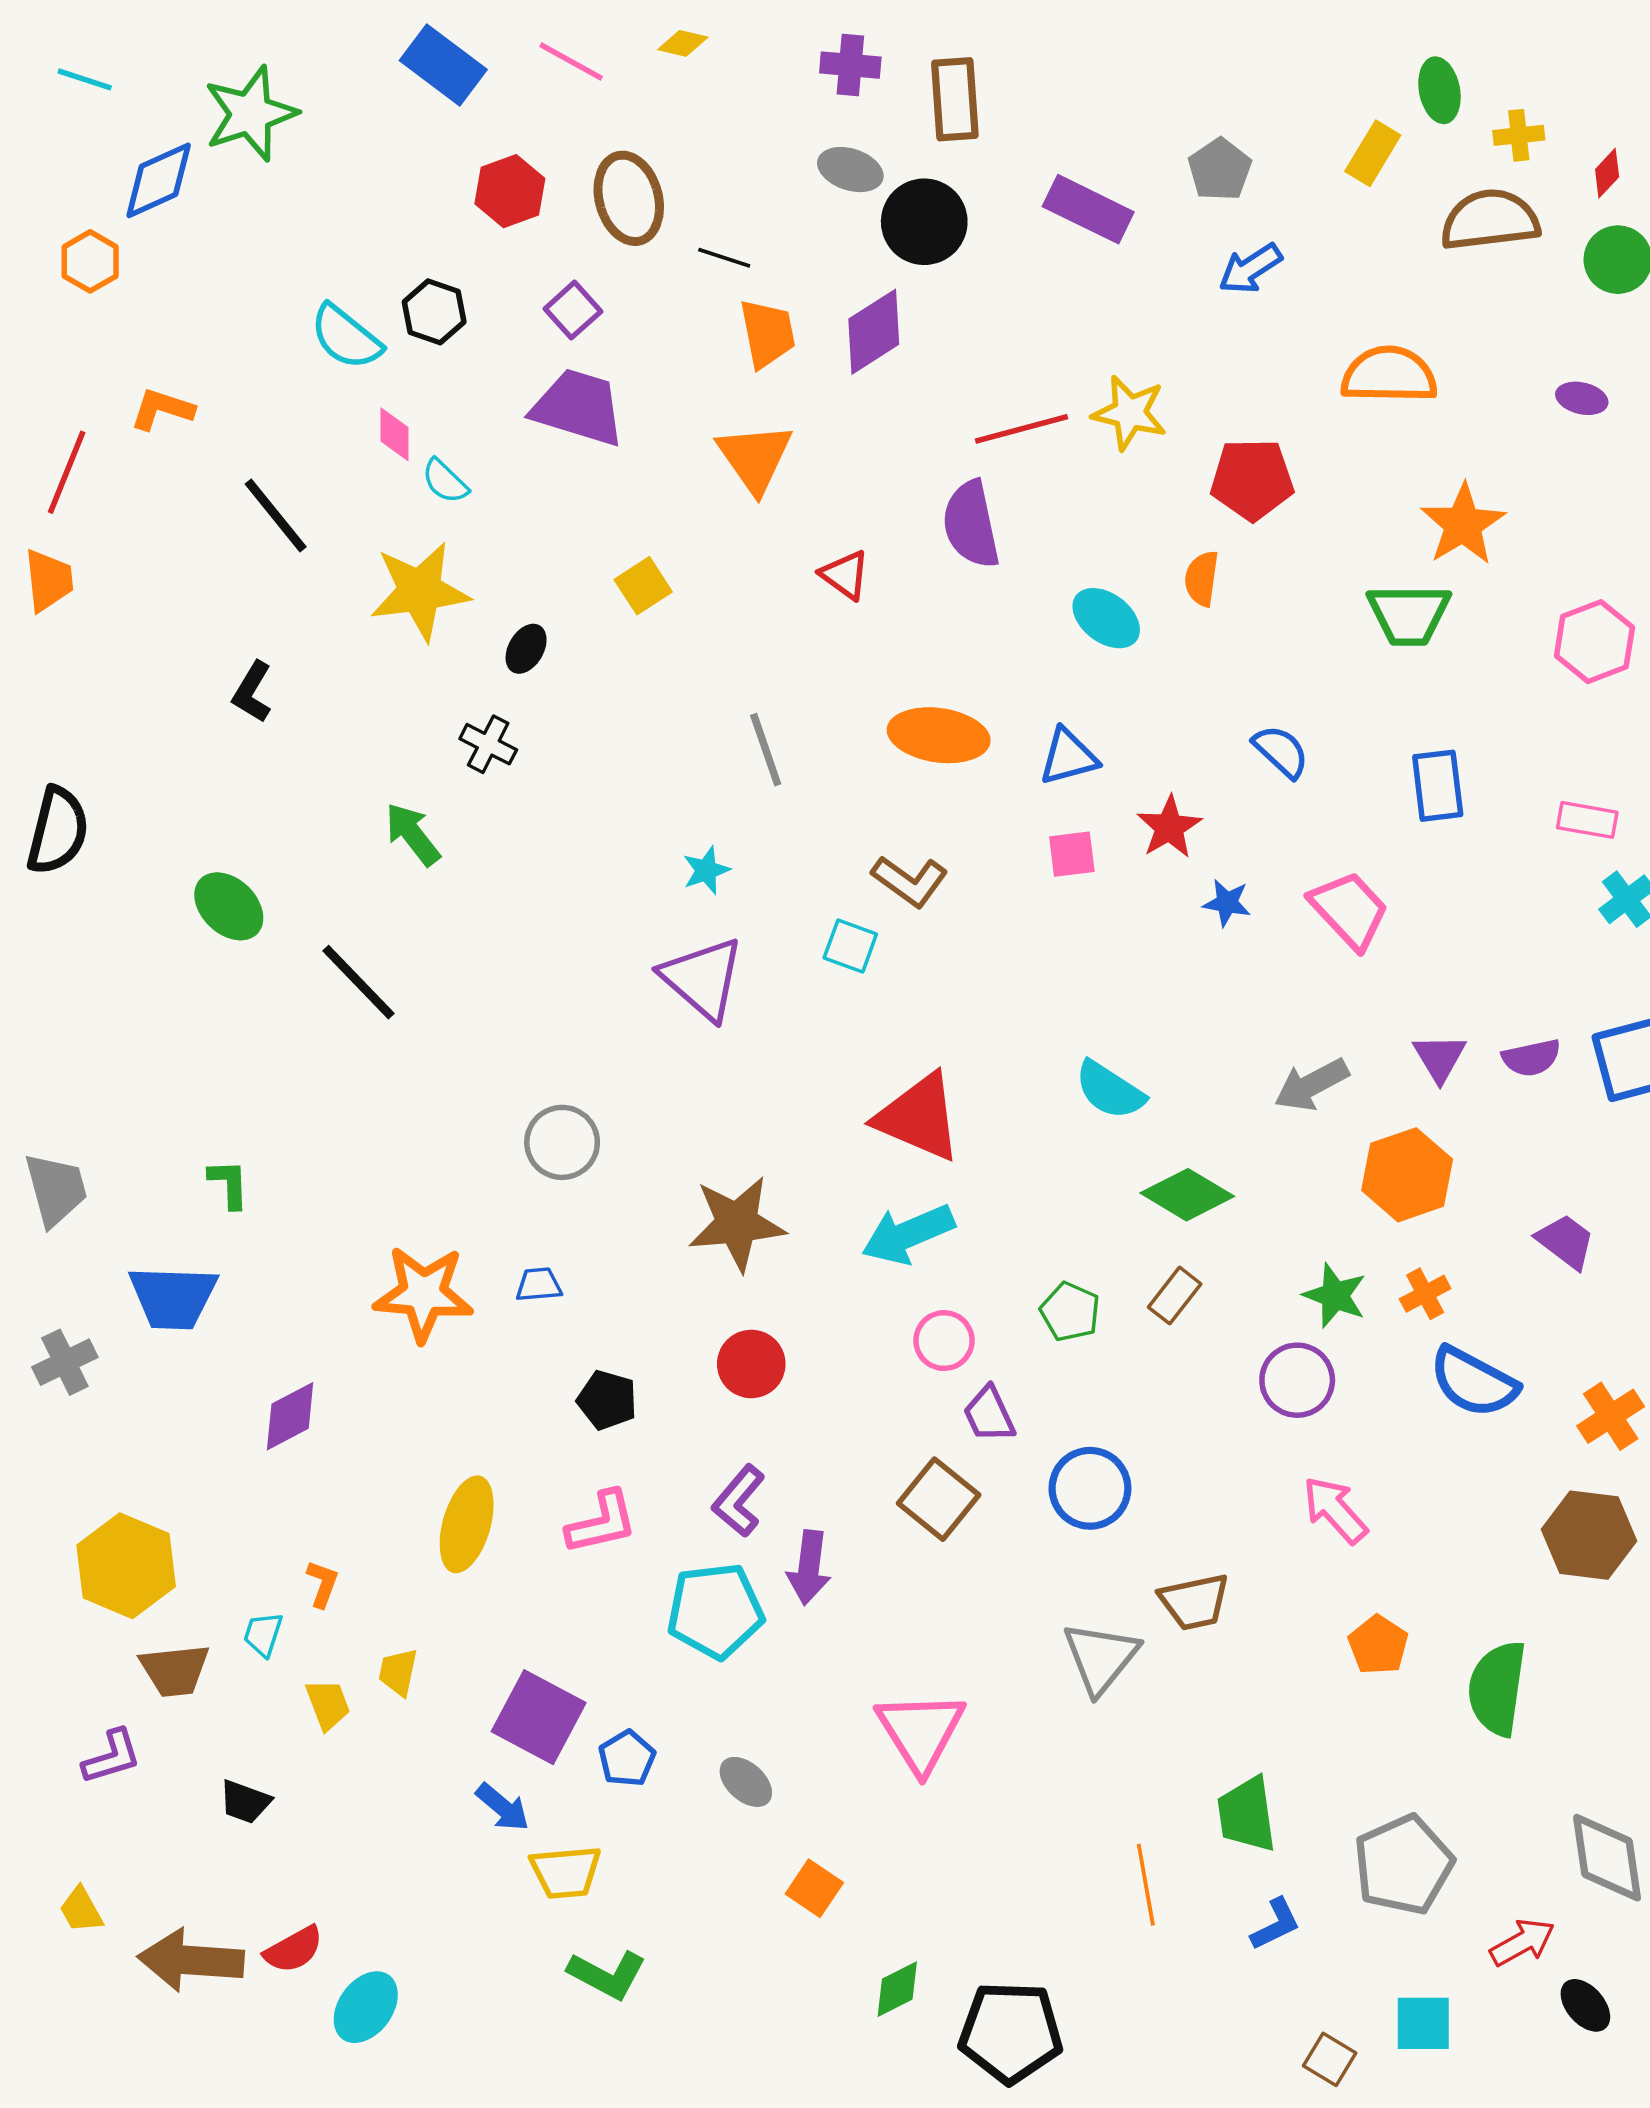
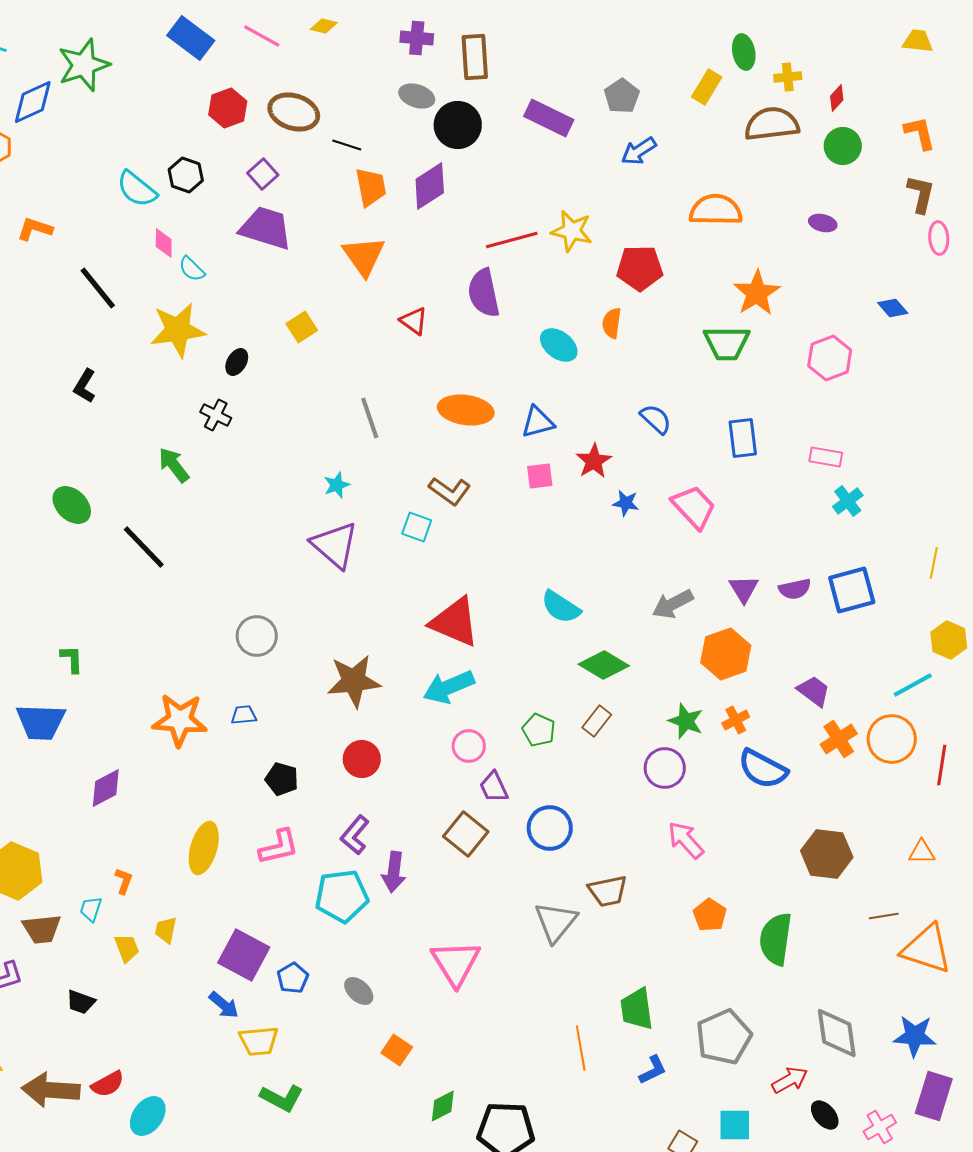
brown ellipse: (629, 198) -> (294, 112), turned -57
orange cross: (1611, 1416) -> (839, 739), moved

